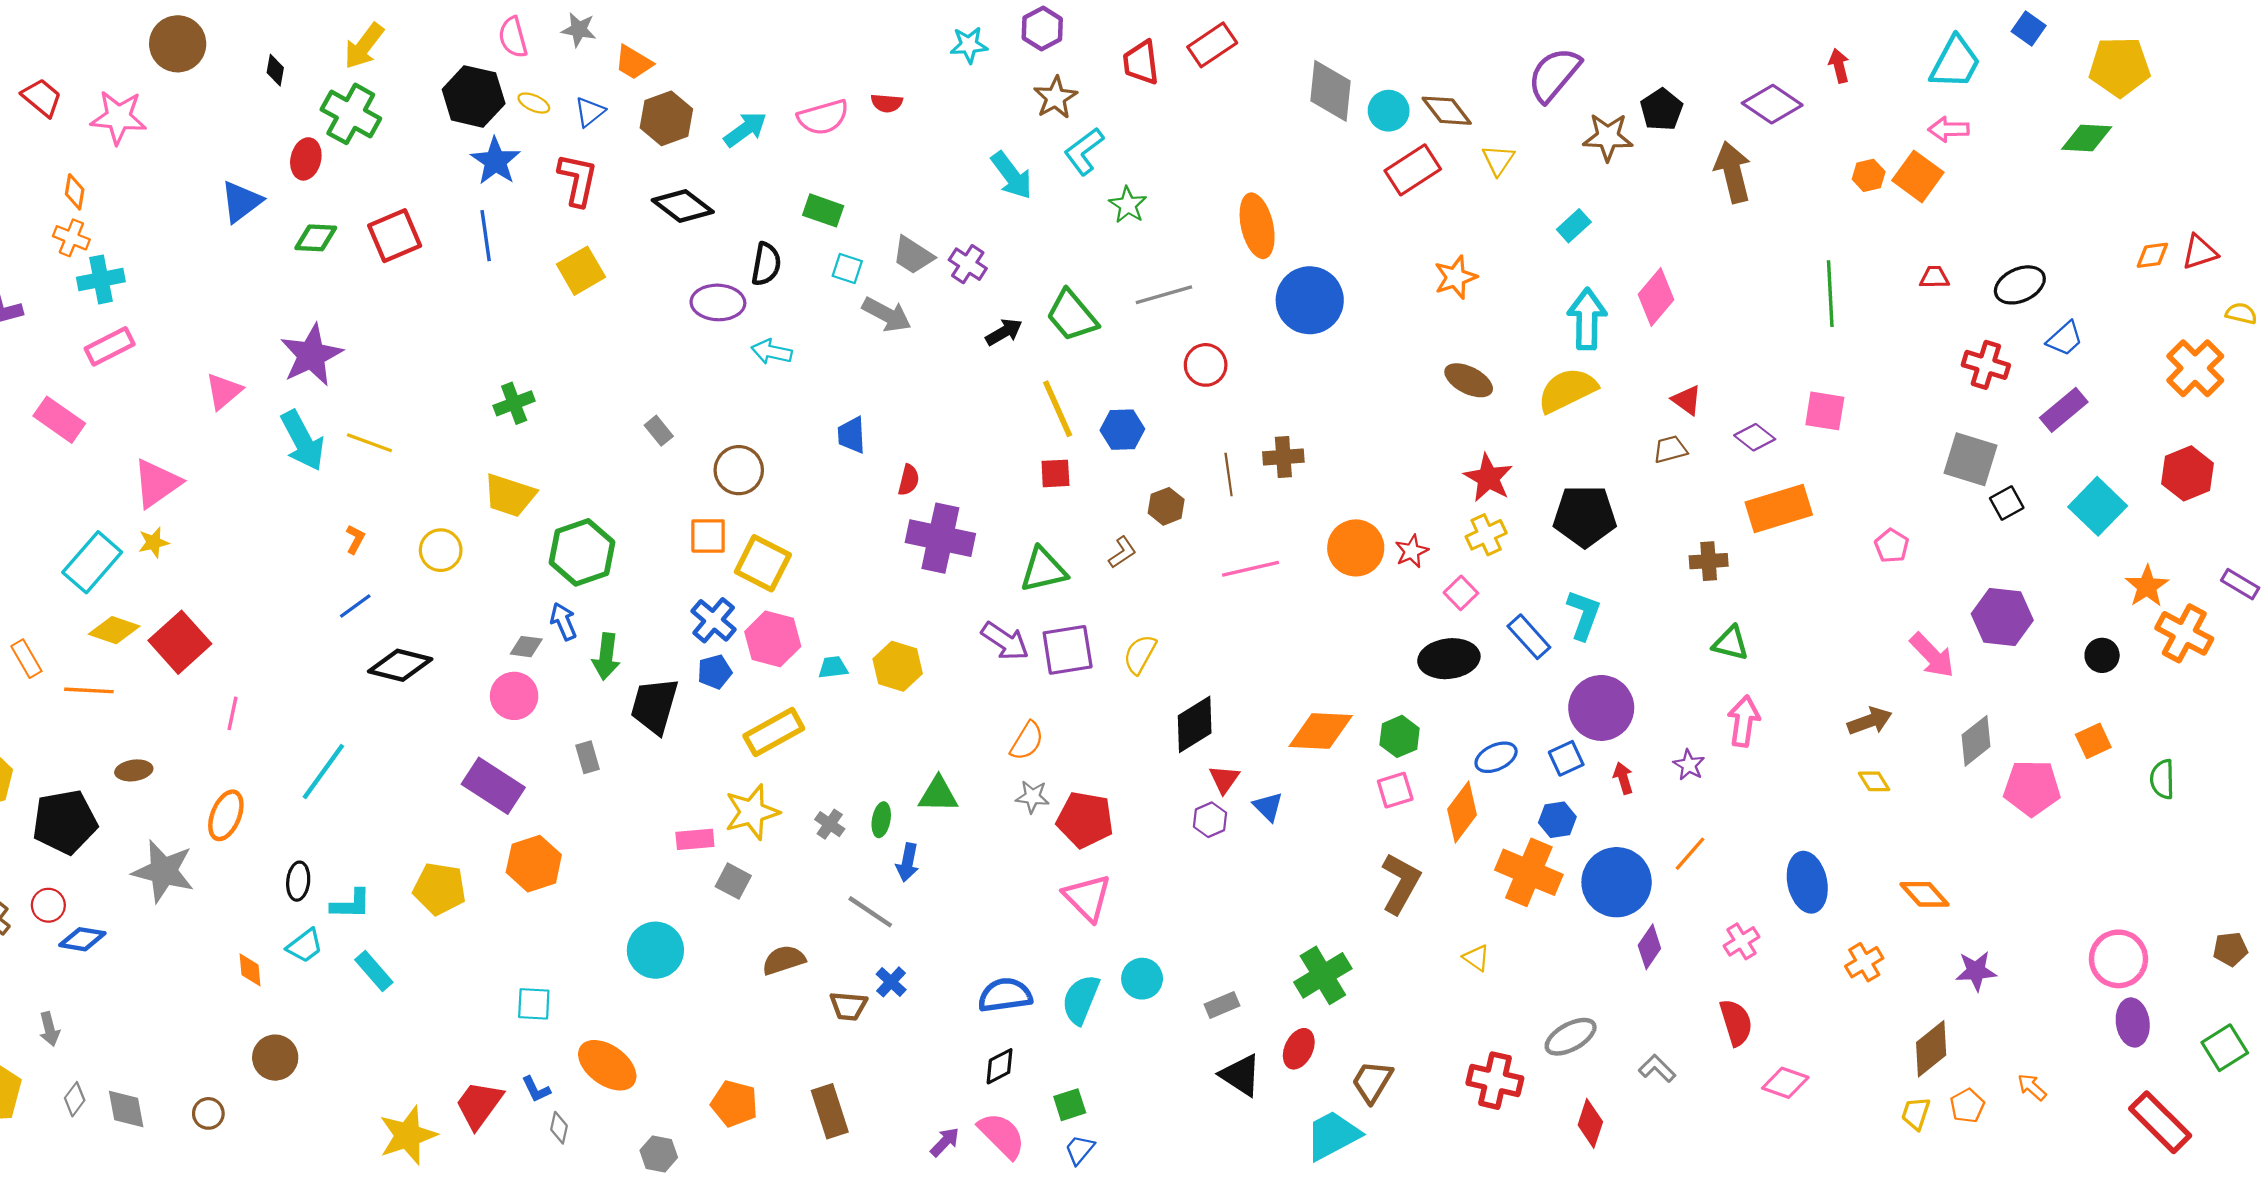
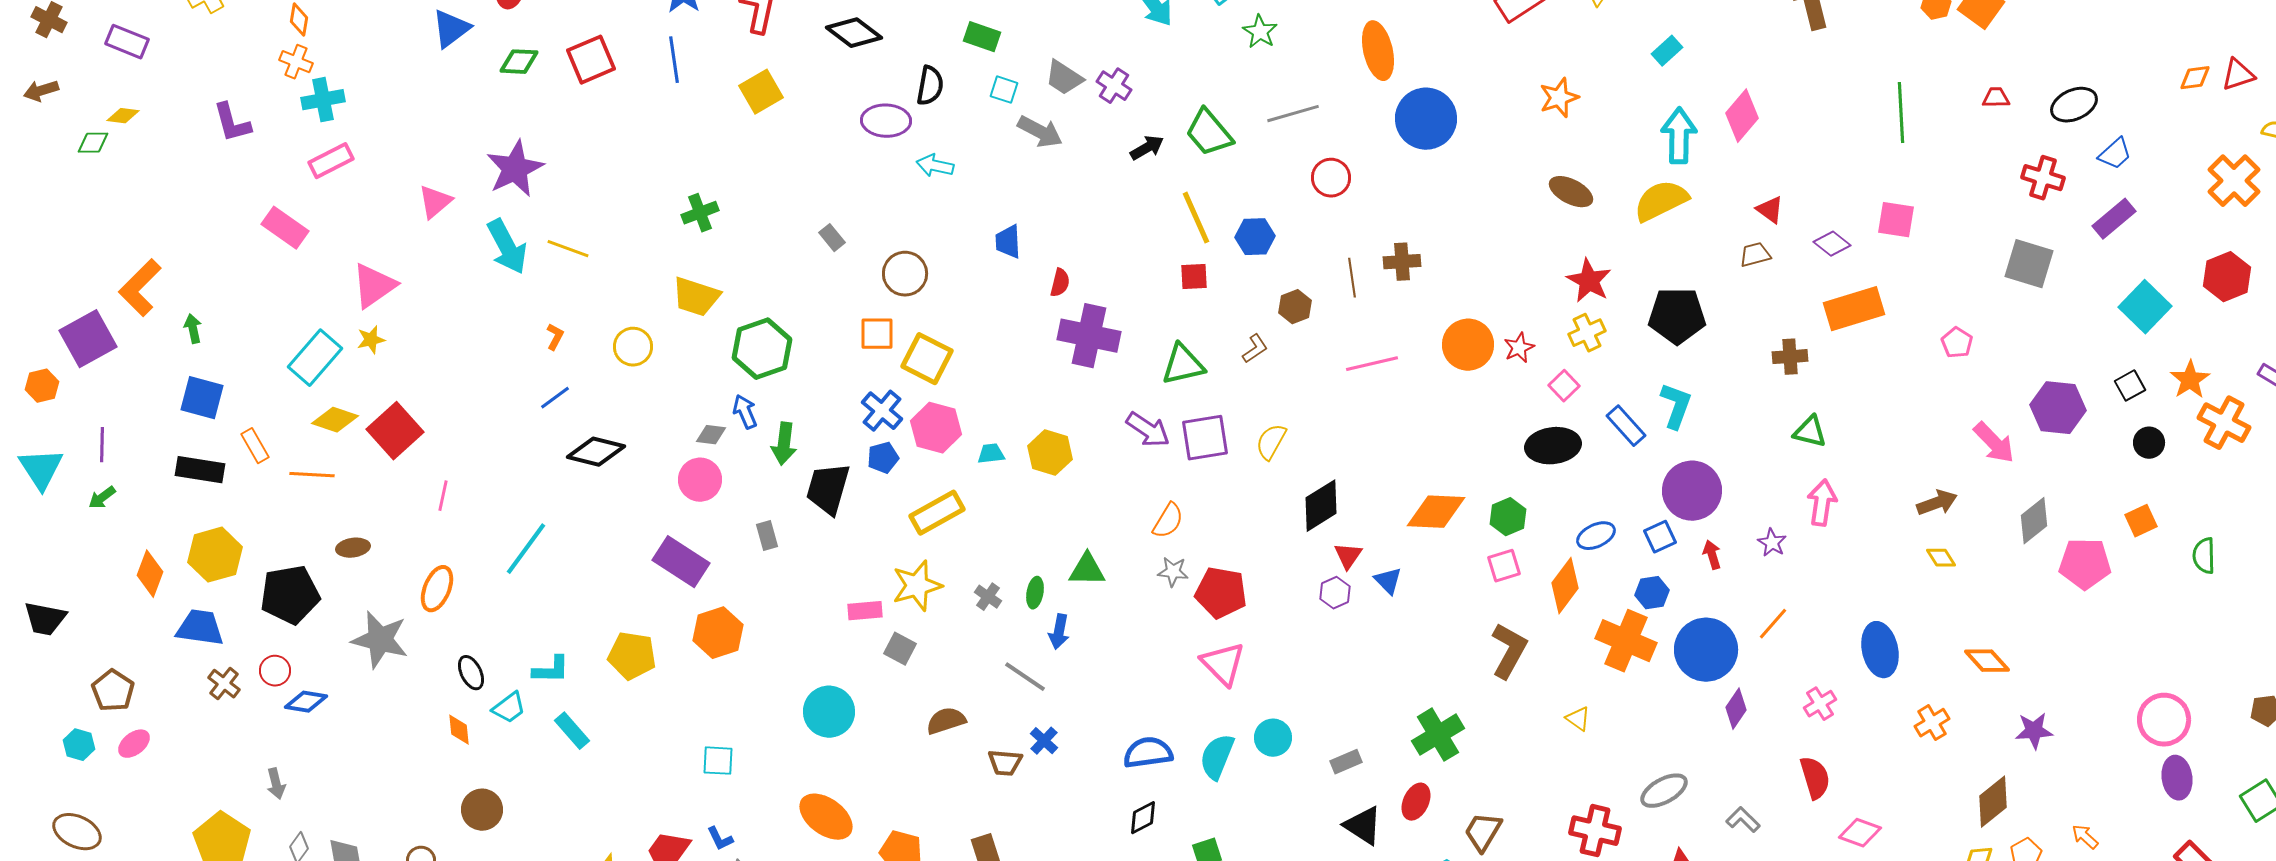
black square: (2007, 503) -> (2130, 386), moved
black ellipse: (298, 881) -> (471, 673), moved, turned -32
orange ellipse: (607, 1065) -> (826, 817), moved

